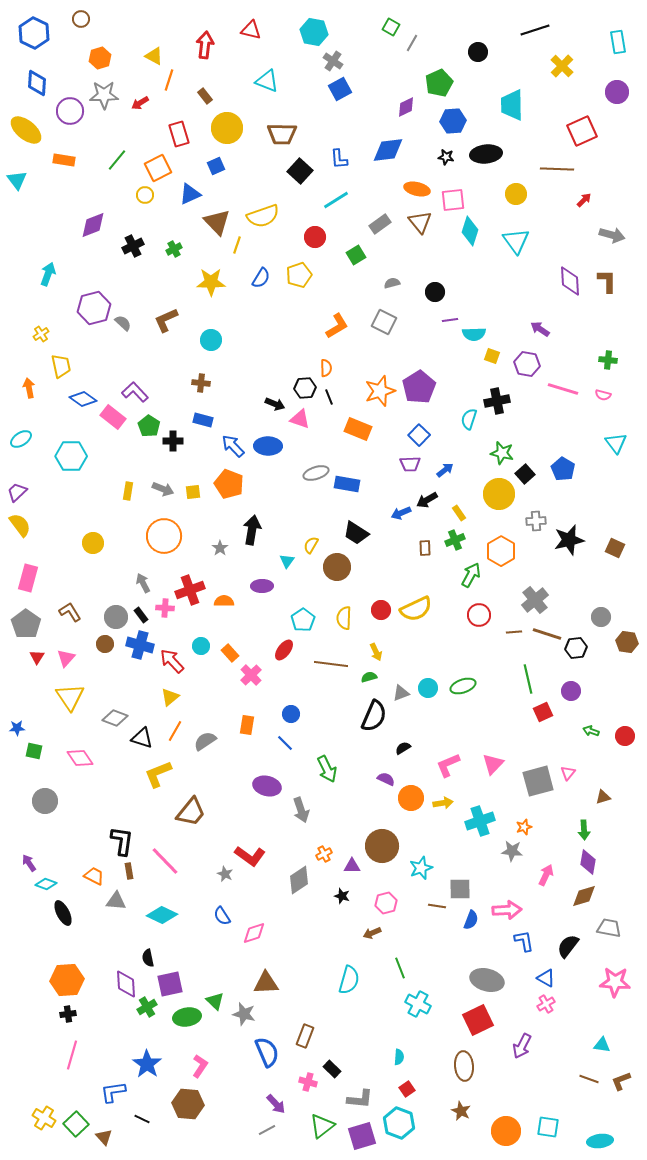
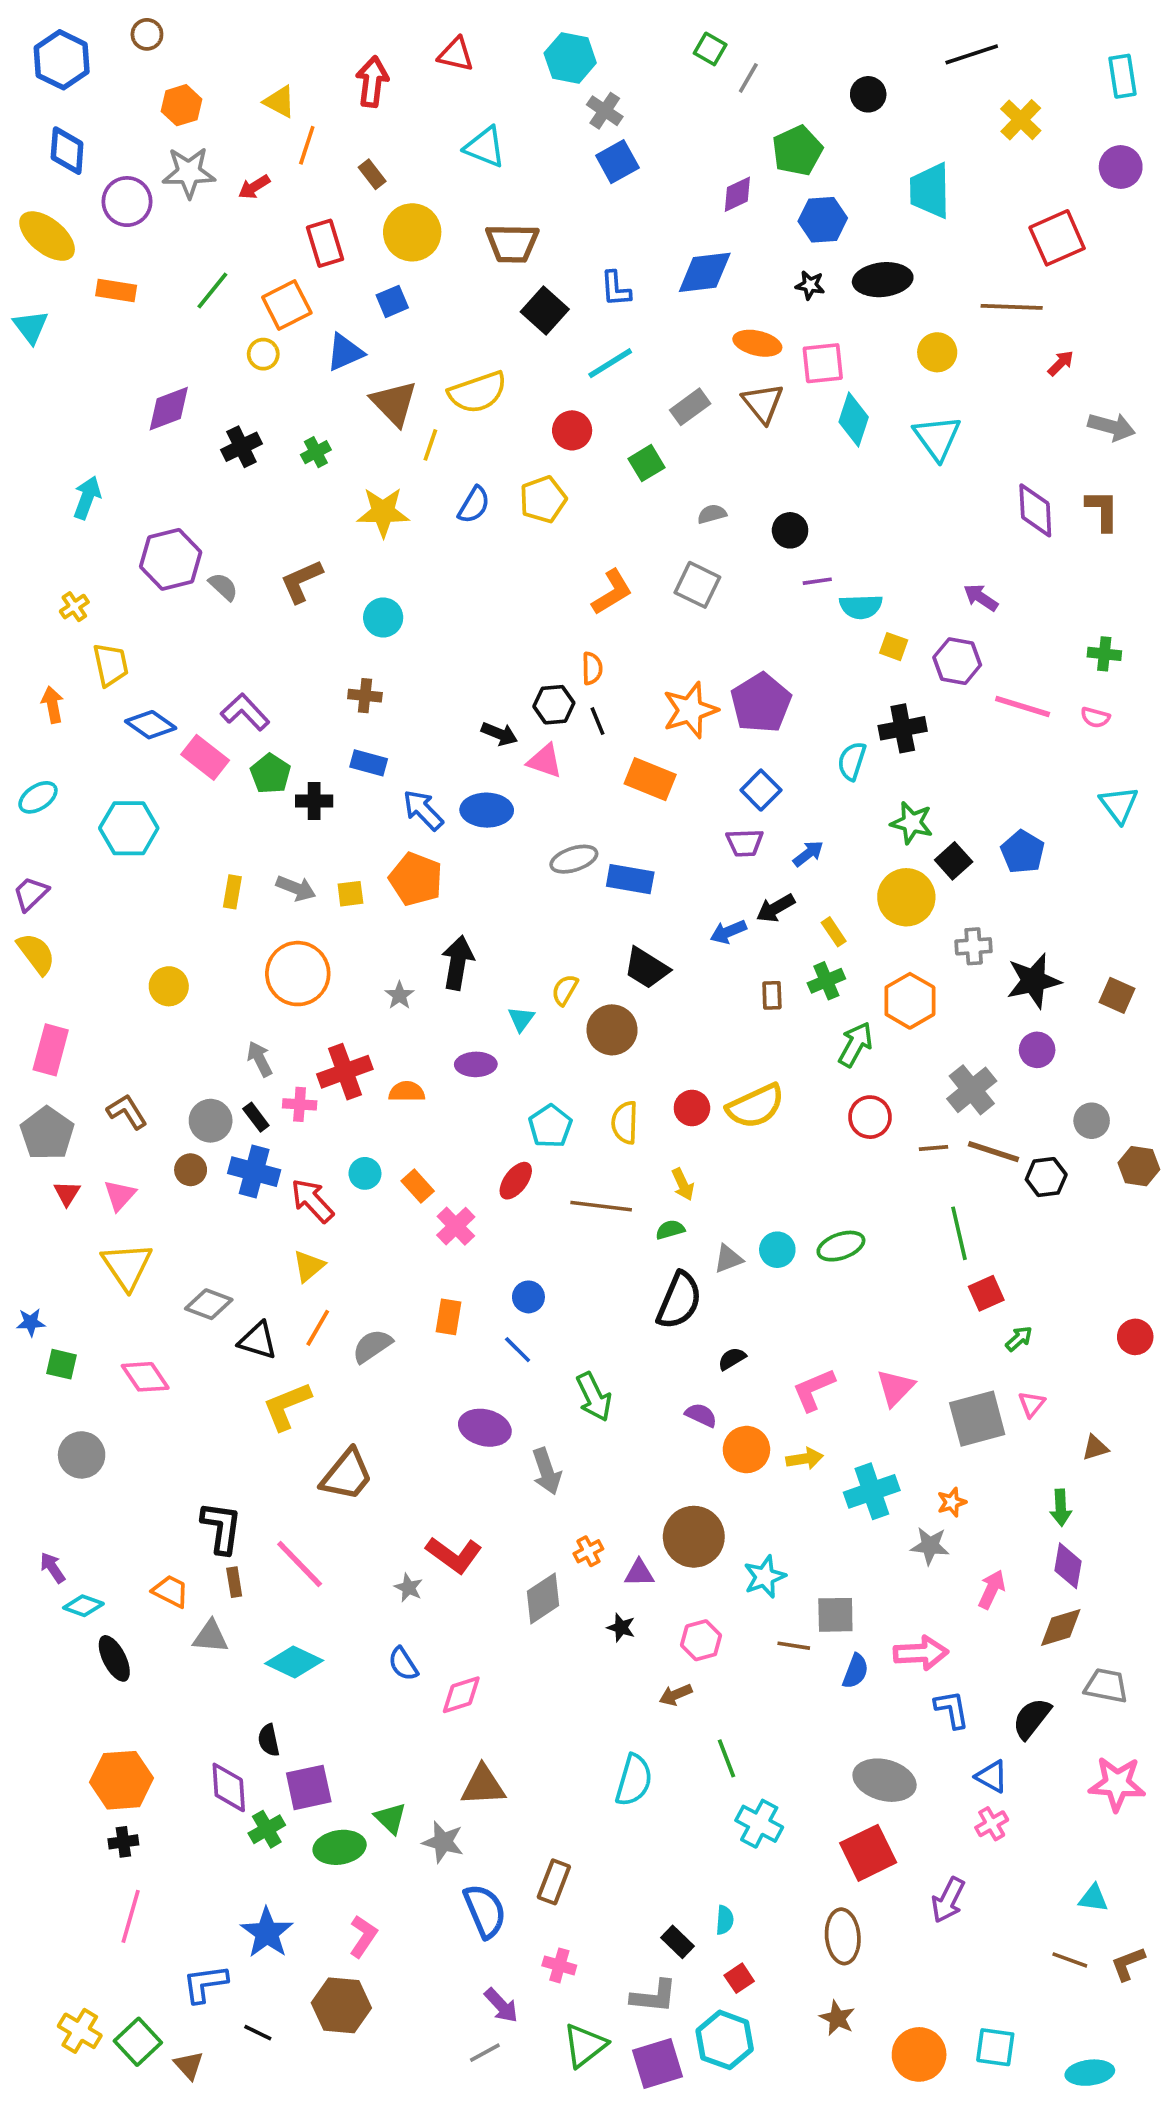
purple circle: (571, 691) -> (1037, 1050), moved
green arrow: (591, 731) -> (1019, 1339), moved, turned 119
black rectangle: (332, 1069) -> (677, 1942), moved

